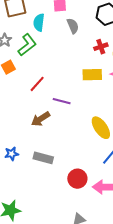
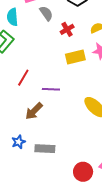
red cross: (101, 47) -> (67, 29), moved
blue star: (12, 154) -> (18, 142), moved
red circle: (77, 179) -> (83, 172), moved

